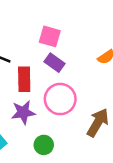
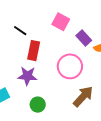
purple rectangle: (55, 63) -> (84, 38), moved
pink circle: (60, 99) -> (70, 66), moved

